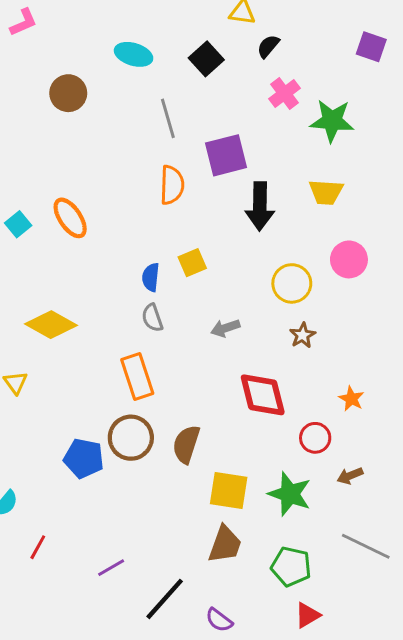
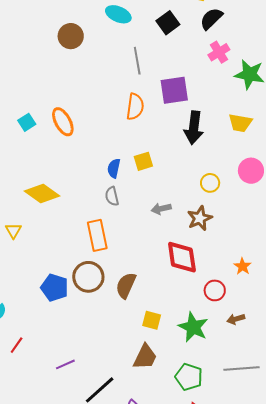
black semicircle: (268, 46) -> (211, 19), size x1.4
yellow circle: (292, 283) -> (210, 183), size x0.7
brown star: (303, 335) -> (200, 218), moved, size x1.4
yellow square: (229, 491) -> (152, 320), size x0.7
gray line: (366, 546) -> (241, 368), turned -36

